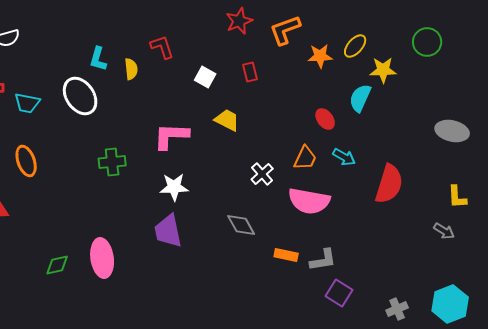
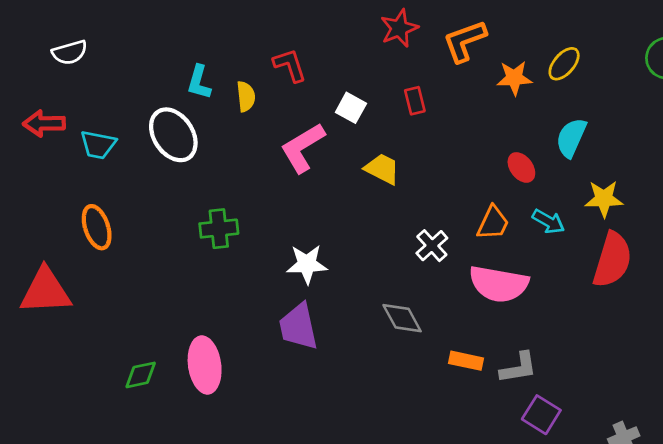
yellow star: (383, 70) -> (604, 199), moved
pink L-shape: (171, 136) -> (303, 148), moved, turned -33

